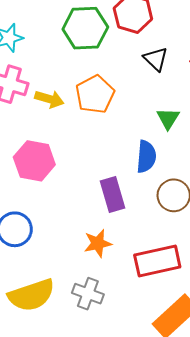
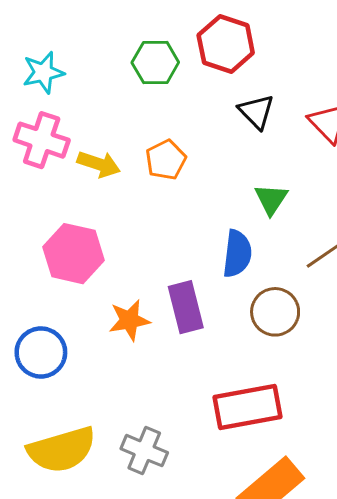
green hexagon: (85, 28) -> (155, 63), size x0.7
orange pentagon: (95, 94) -> (166, 160), size x0.7
orange star: (98, 243) -> (129, 320), moved

